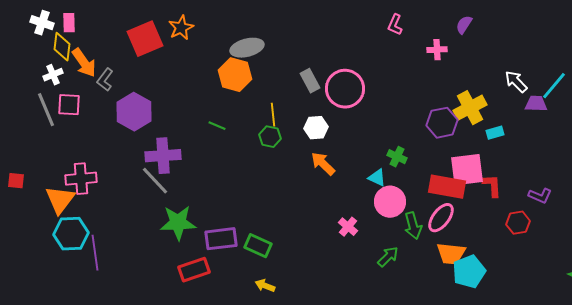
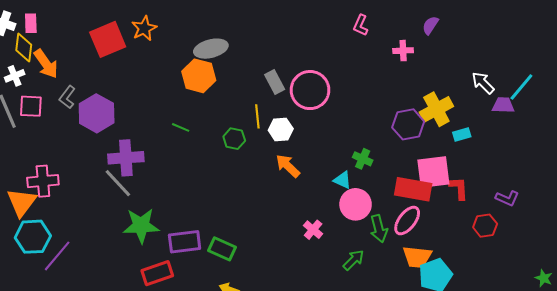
gray L-shape: (105, 80) -> (67, 97), moved
yellow line: (273, 115) -> (257, 116), moved
purple line: (95, 253) -> (57, 256), turned 48

